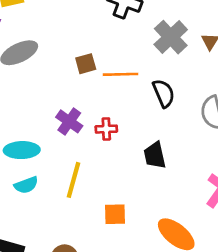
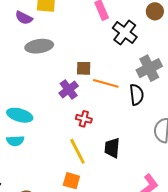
black semicircle: (164, 93) -> (137, 95), moved
purple cross: (69, 121) -> (69, 89), moved
yellow line: (74, 180) -> (77, 151), moved, turned -60

